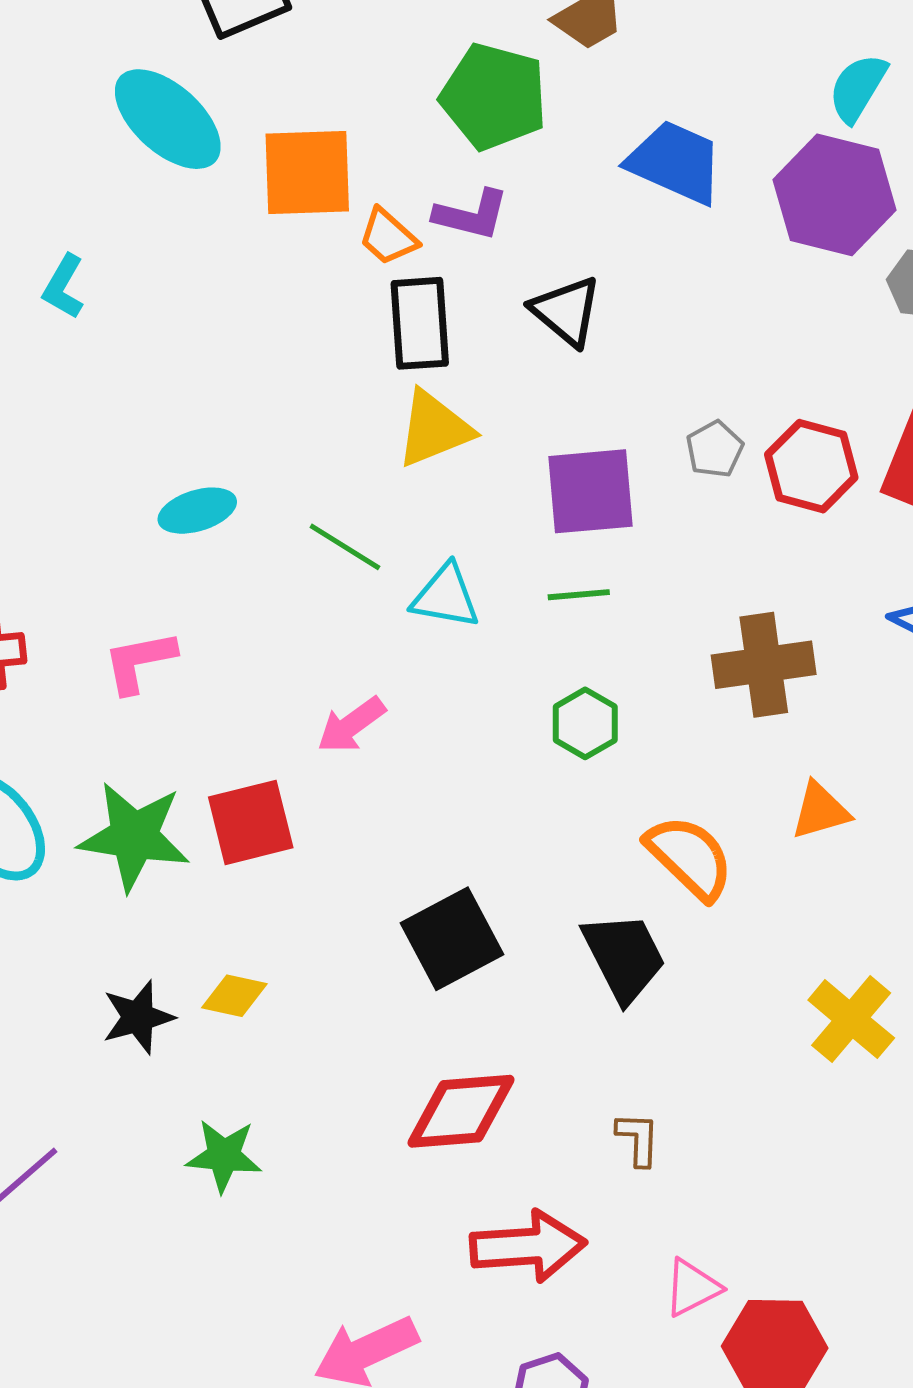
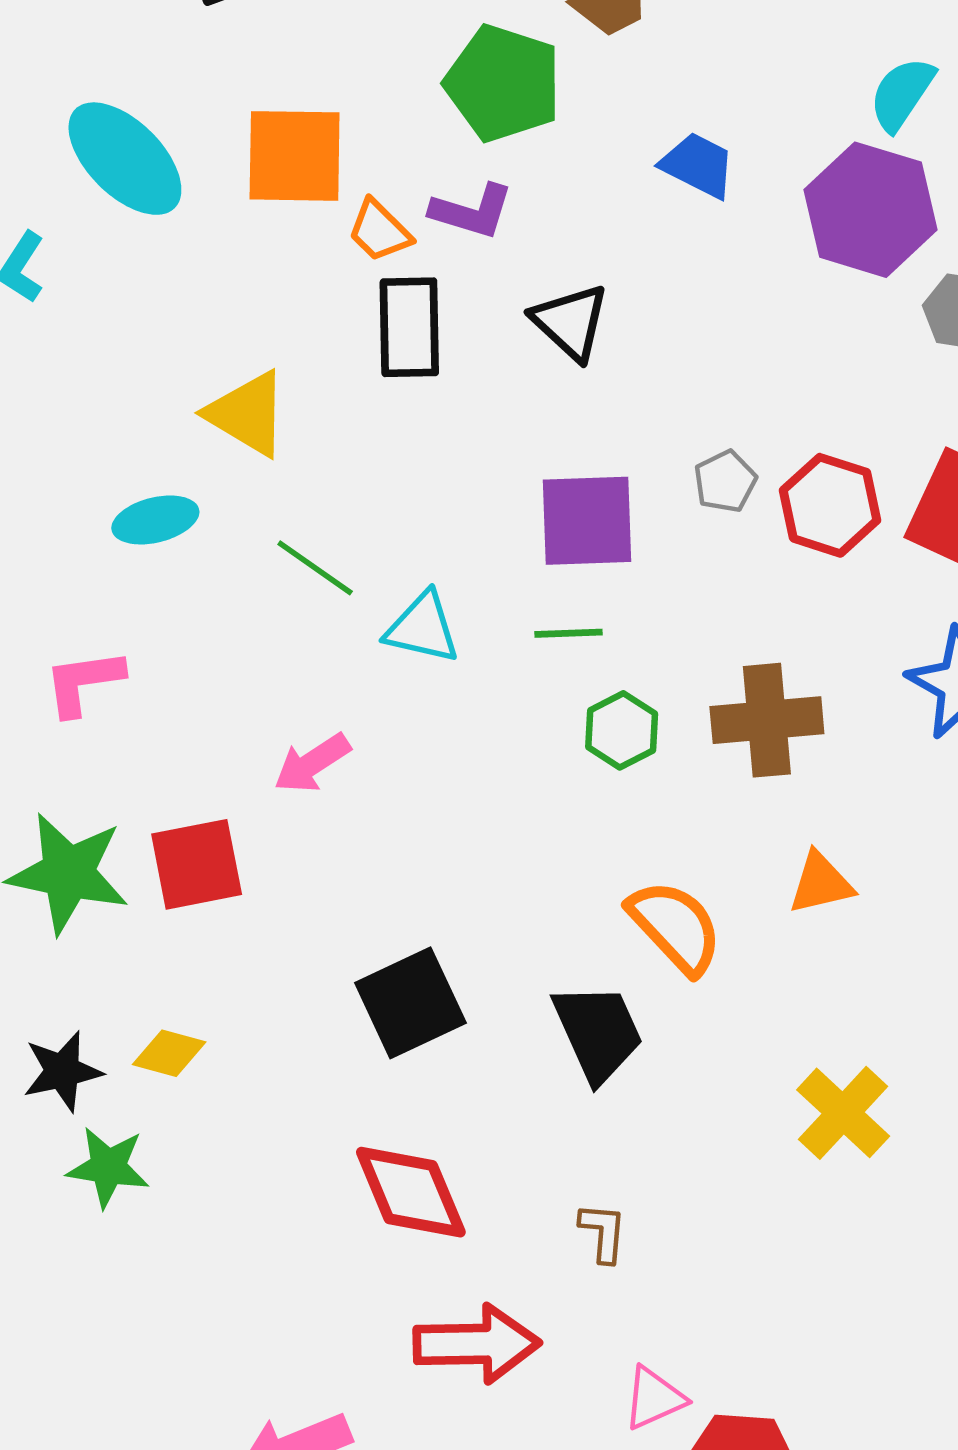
cyan ellipse: (168, 119) -> (125, 159), moved
blue trapezoid: (675, 162) -> (698, 165), size x0.7
yellow triangle: (434, 429) -> (247, 414), moved, turned 50
green hexagon: (585, 723) -> (622, 730), moved
red diamond: (461, 1111) -> (411, 1192), turned 69
green star: (224, 1156) -> (108, 1167), moved

